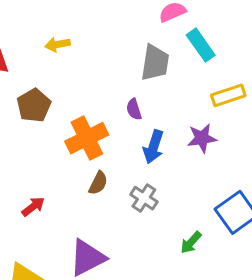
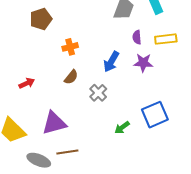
purple semicircle: (134, 109) -> (137, 37), moved
orange cross: (87, 138) -> (70, 47), size x0.6

